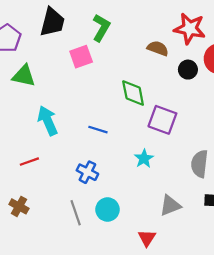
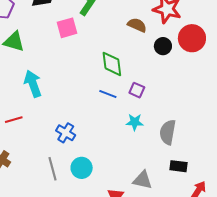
purple square: (162, 120) -> (137, 90), size x0.6
blue line: (98, 130) -> (108, 94), moved
cyan star: (144, 159) -> (135, 122), moved, turned 30
gray triangle: (170, 205) -> (142, 180), moved, turned 30

